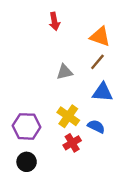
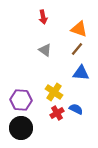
gray triangle: (65, 72) -> (45, 50), moved, turned 48
blue semicircle: (96, 126) -> (76, 109), moved
black circle: (27, 162) -> (21, 128), size x1.5

